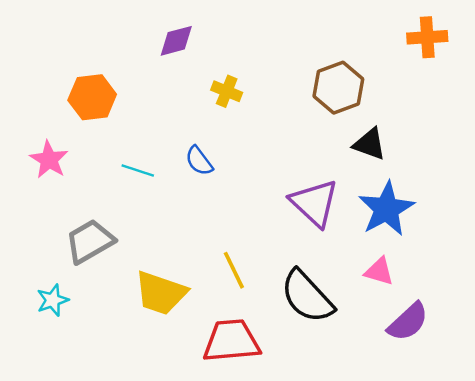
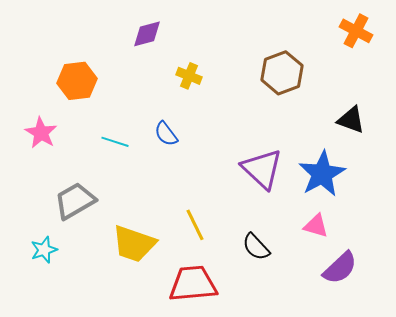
orange cross: (427, 37) -> (356, 31), turned 32
black triangle: (370, 144) -> (351, 120), moved
black semicircle: (307, 297) -> (256, 247), size x0.6

